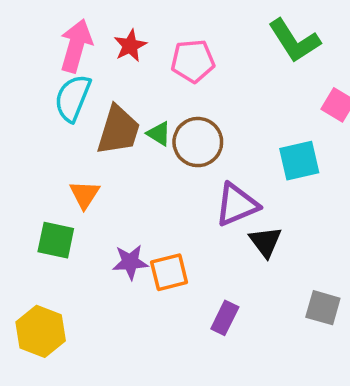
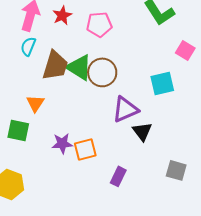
cyan semicircle: (73, 98) -> (28, 46), size x0.7
green triangle: (159, 134) -> (79, 67), size x1.8

